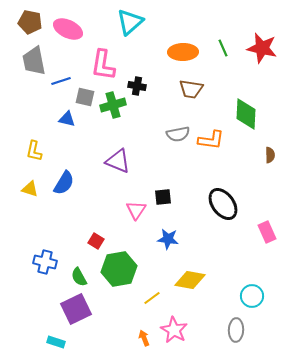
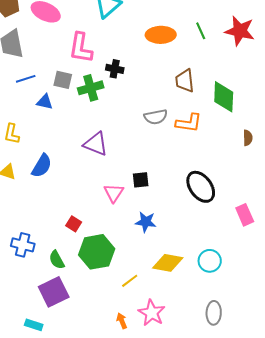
blue line: (61, 81) -> (26, 79), moved
brown trapezoid: (191, 89) -> (185, 81), moved, turned 75
cyan circle: (252, 296) -> (210, 261), moved

